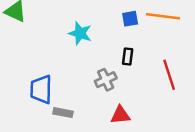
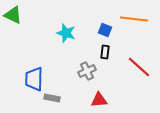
blue square: (130, 19) -> (105, 30), moved, turned 32
red line: (169, 75) -> (139, 67), turned -30

